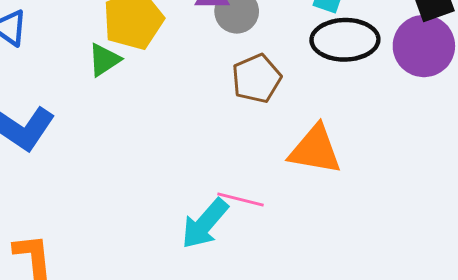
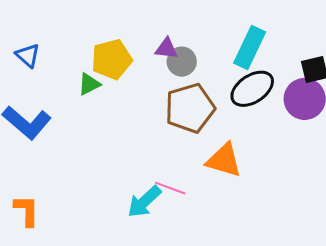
black ellipse: (345, 40) -> (252, 89), turned -39
brown pentagon: (256, 79) -> (190, 108), size x1.5

